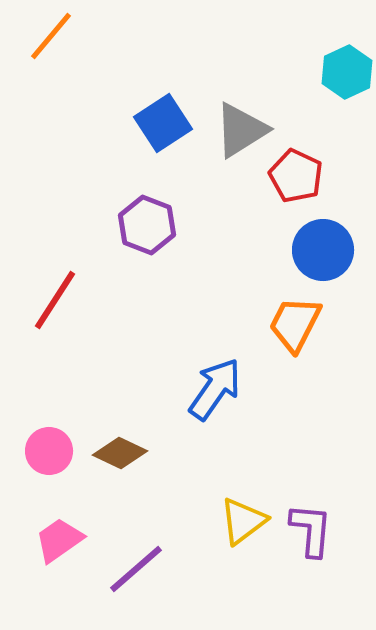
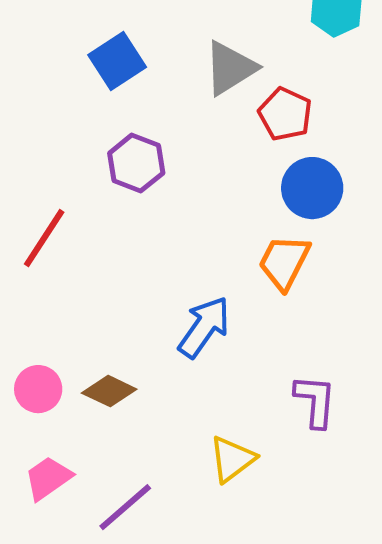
blue square: (163, 123) -> (117, 61), moved
purple L-shape: (311, 530) -> (315, 401), moved

